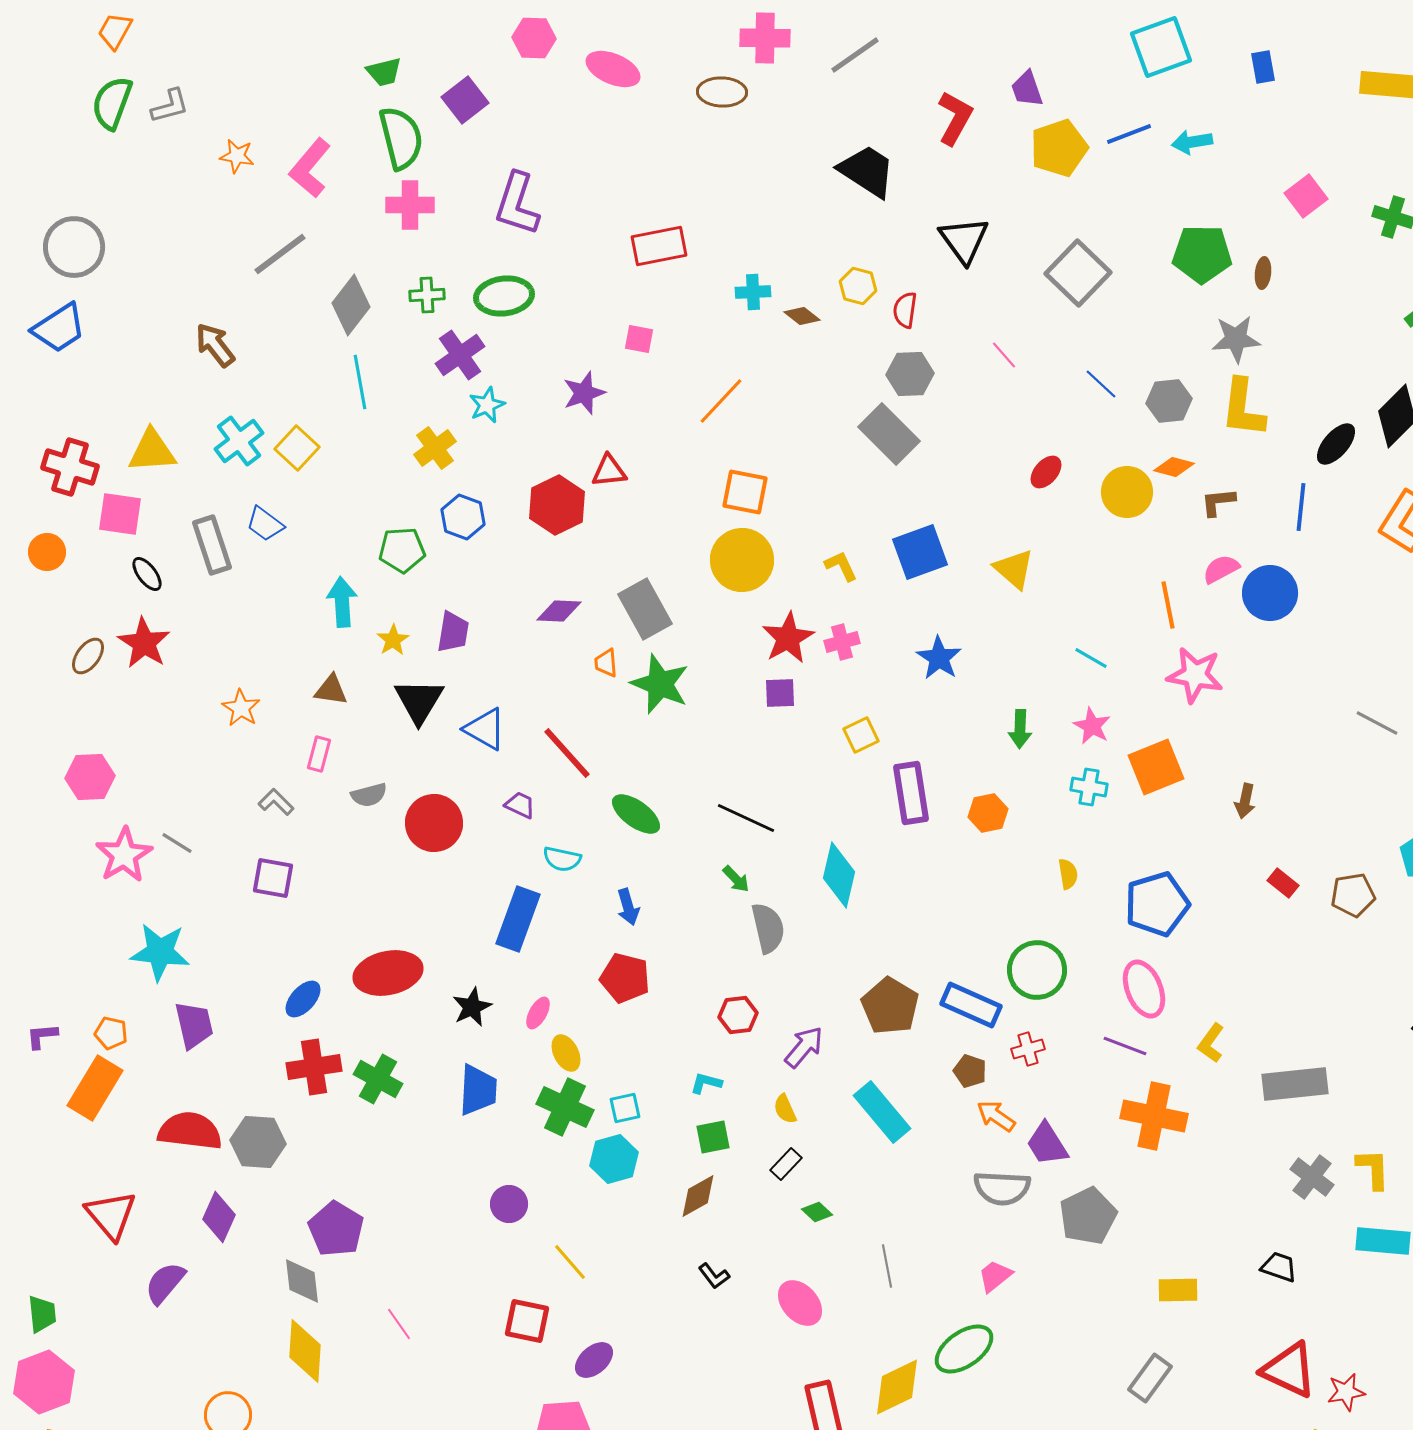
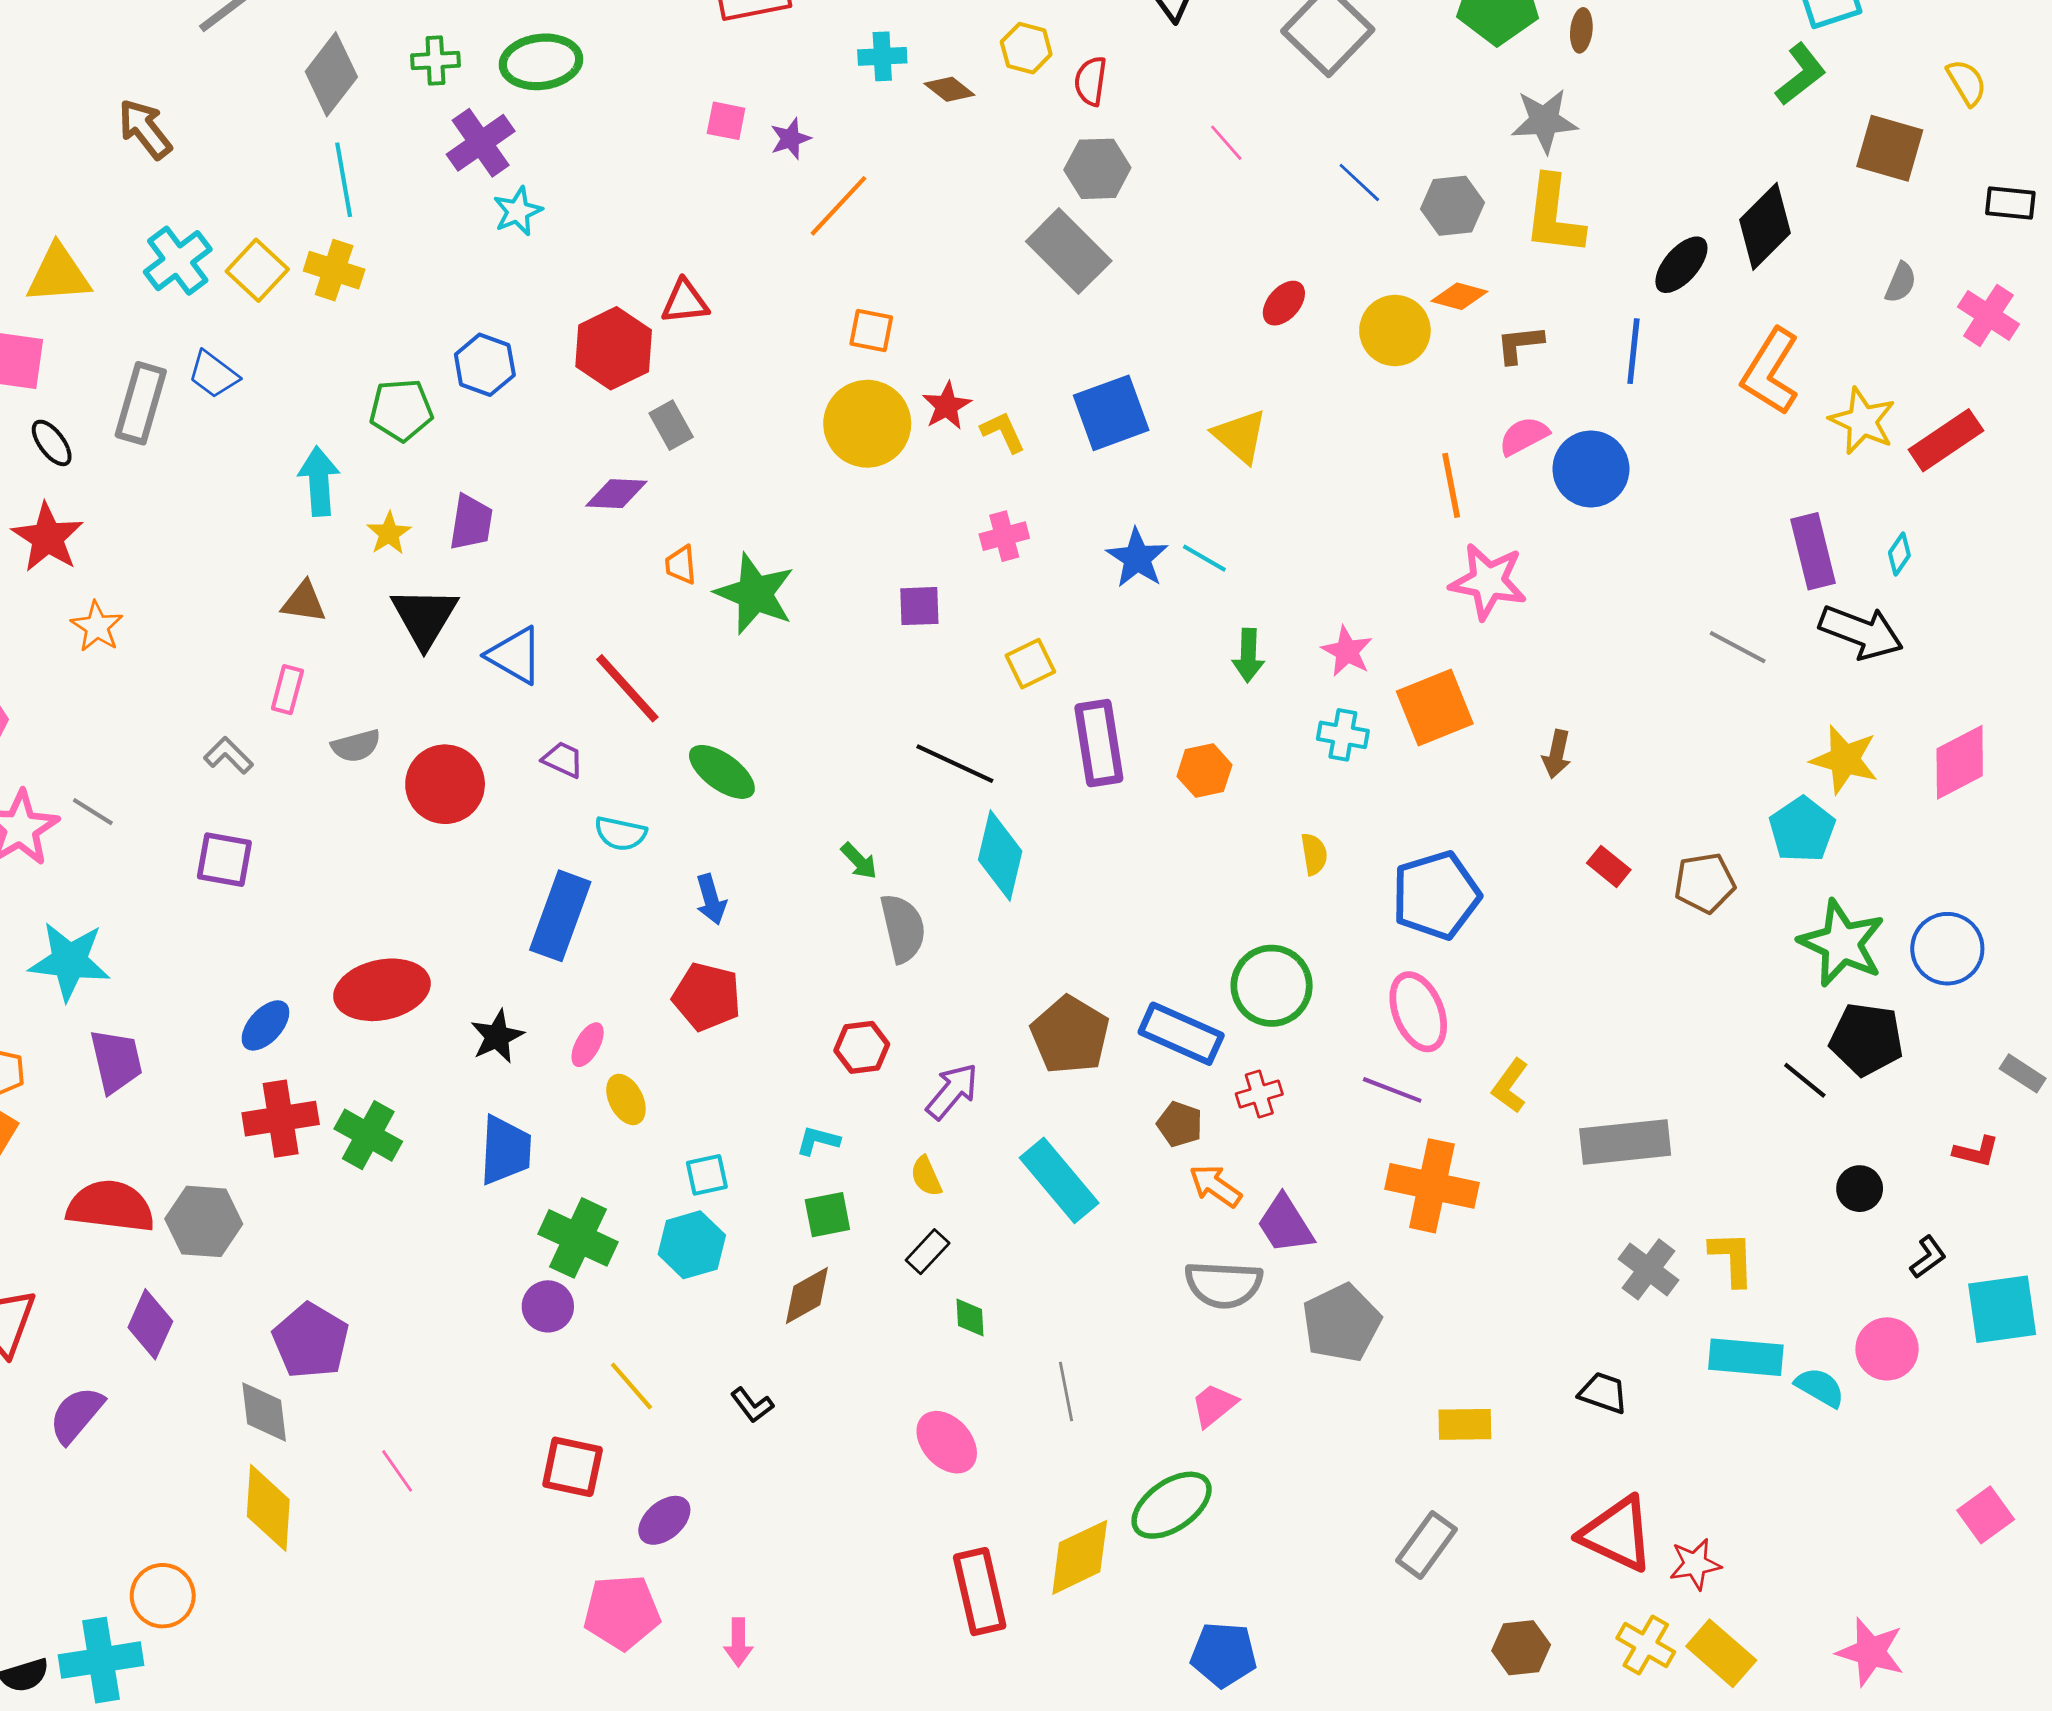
purple star: (584, 393) -> (790, 139), moved, size x0.7
yellow cross: (435, 448) -> (334, 270), moved, turned -36
orange square: (745, 492) -> (871, 331), size x0.7
gray rectangle: (212, 545) -> (141, 403), turned 34
gray rectangle: (645, 609) -> (671, 425), moved, size x0.6
red star: (788, 638) -> (947, 406), moved, size x0.7
cyan line: (1091, 658) -> (1204, 558), moved
orange star: (241, 708) -> (97, 627), moved
black line: (746, 818) -> (955, 764), moved
green cross: (565, 1107) -> (578, 1238), moved
green diamond: (817, 1212) -> (970, 1317), turned 44
black L-shape: (714, 1276) -> (752, 1405), moved

